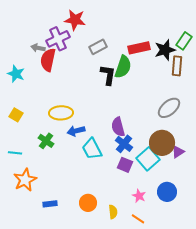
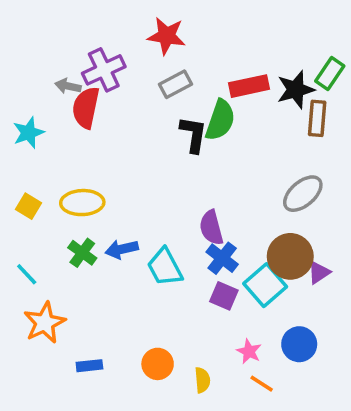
red star: (75, 20) -> (167, 36), moved
cyan star: (16, 74) -> (28, 133), turned 30
yellow ellipse: (61, 113) -> (82, 203), moved
blue arrow: (76, 131) -> (122, 249), moved
cyan line: (15, 153) -> (27, 274), turned 40
orange line: (138, 219) -> (262, 384), moved

